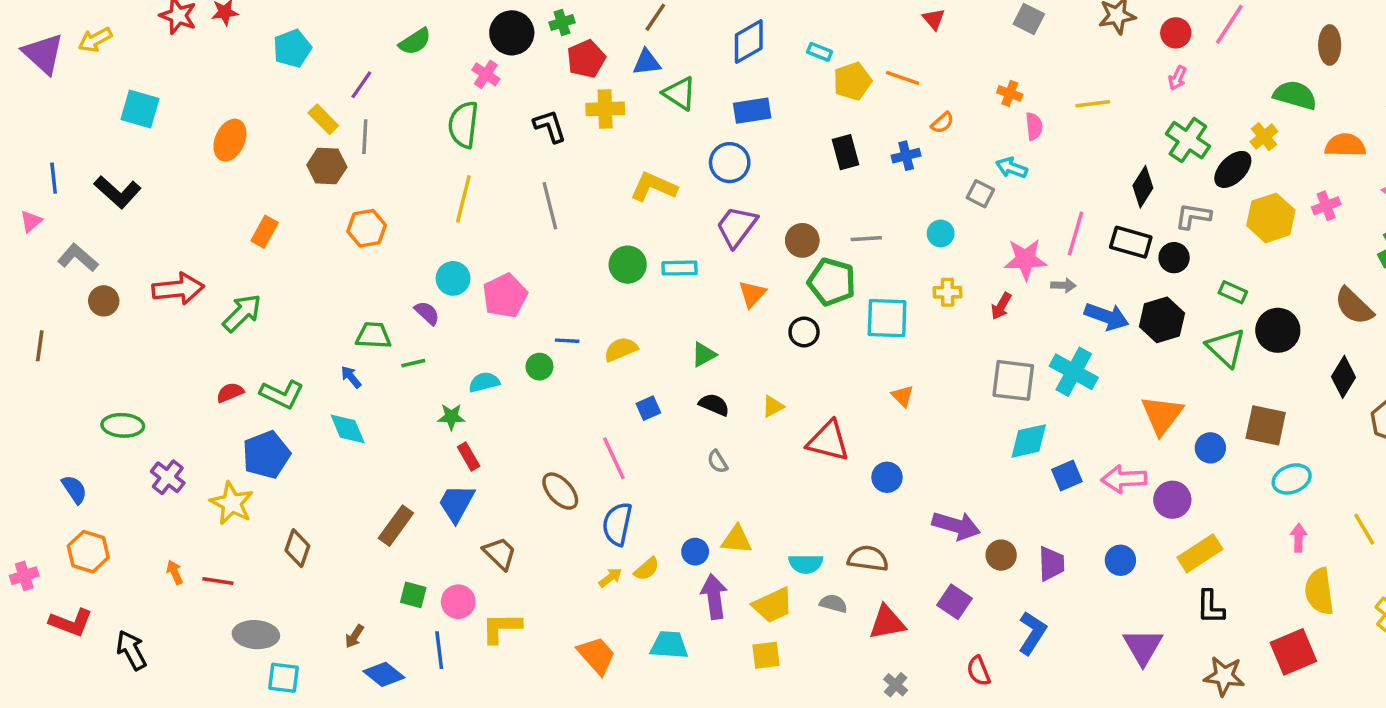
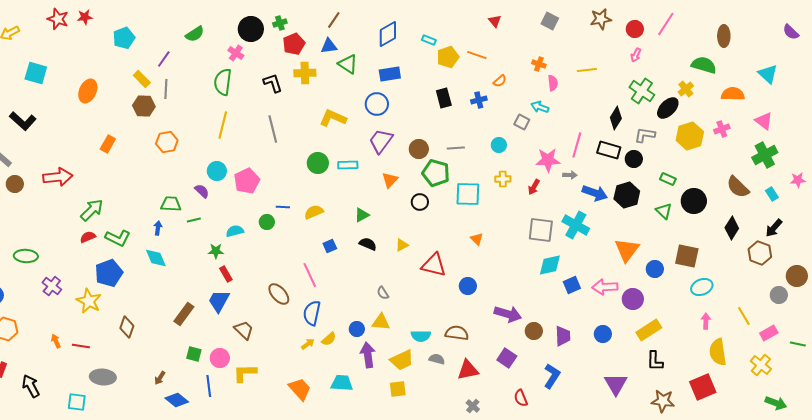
green arrow: (242, 313) -> (92, 210), moved
green triangle: (1226, 348) -> (664, 211), size x0.7
blue arrow: (351, 377) -> (158, 228), turned 48
gray semicircle: (718, 462) -> (383, 293), moved
cyan square: (284, 678) -> (77, 402), moved

